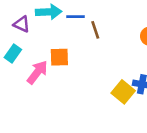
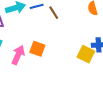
orange square: (59, 57) -> (37, 49), moved, turned 35

